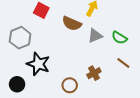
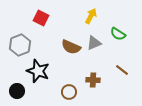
brown semicircle: (72, 24) -> (71, 47), moved
green semicircle: (119, 38) -> (118, 34), moved
brown cross: (94, 73) -> (93, 80), turned 32

